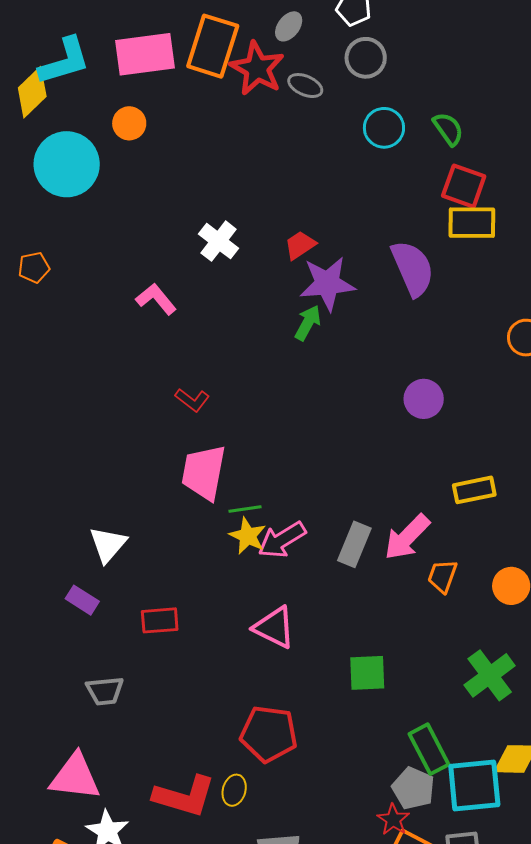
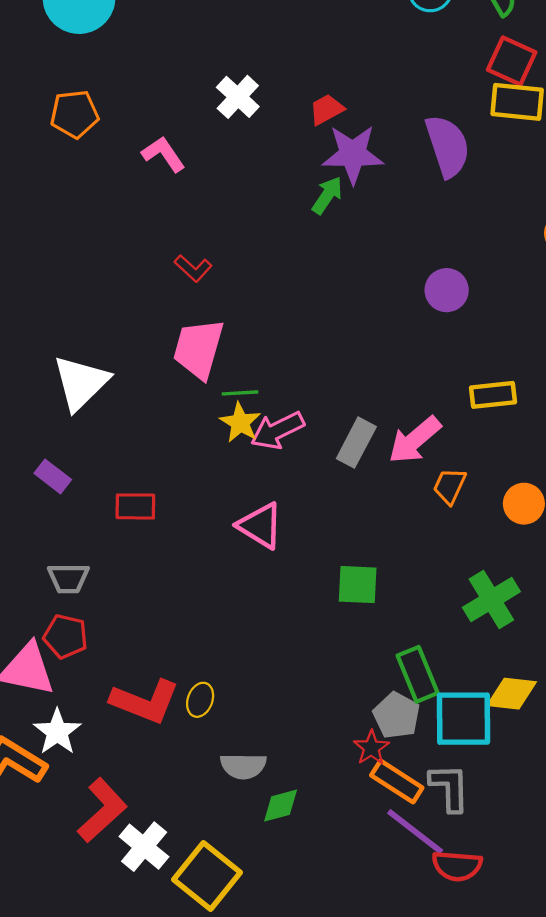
orange pentagon: (34, 267) -> (74, 114), moved, size x1.4
white triangle: (108, 544) -> (81, 383), moved, size x1.4
red pentagon: (269, 734) -> (66, 636), moved, size x0.7

